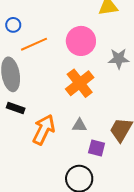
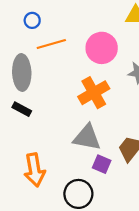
gray triangle: (79, 125) -> (87, 137), size x1.8
orange arrow: (44, 130) -> (35, 170), moved, turned 136

